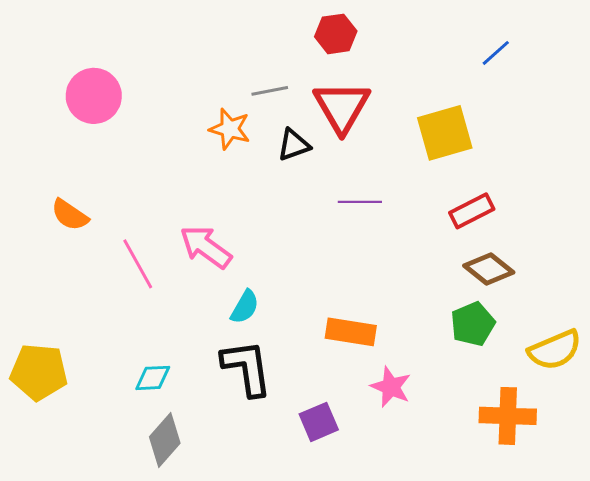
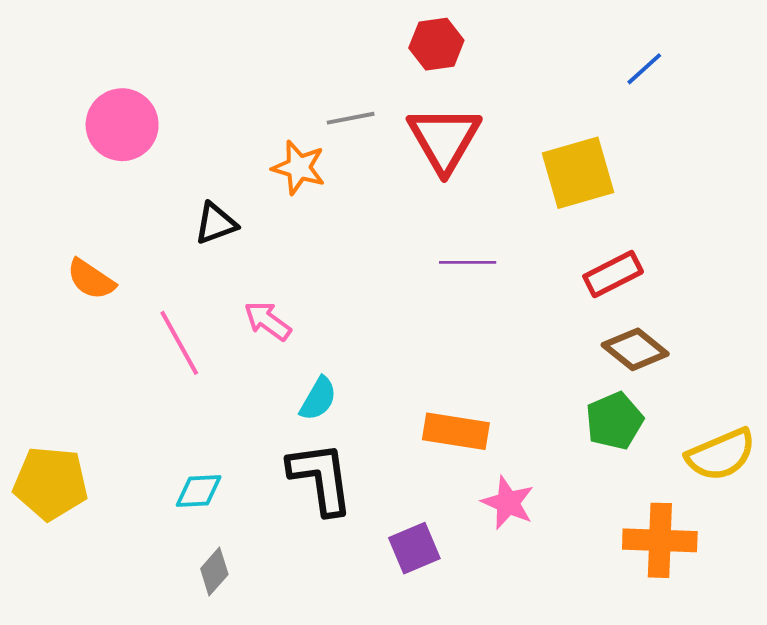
black triangle: (294, 145) -> (216, 223), moved
pink arrow: (206, 247) -> (268, 321), size x0.7
gray diamond: (165, 440) -> (214, 572), size x0.7

